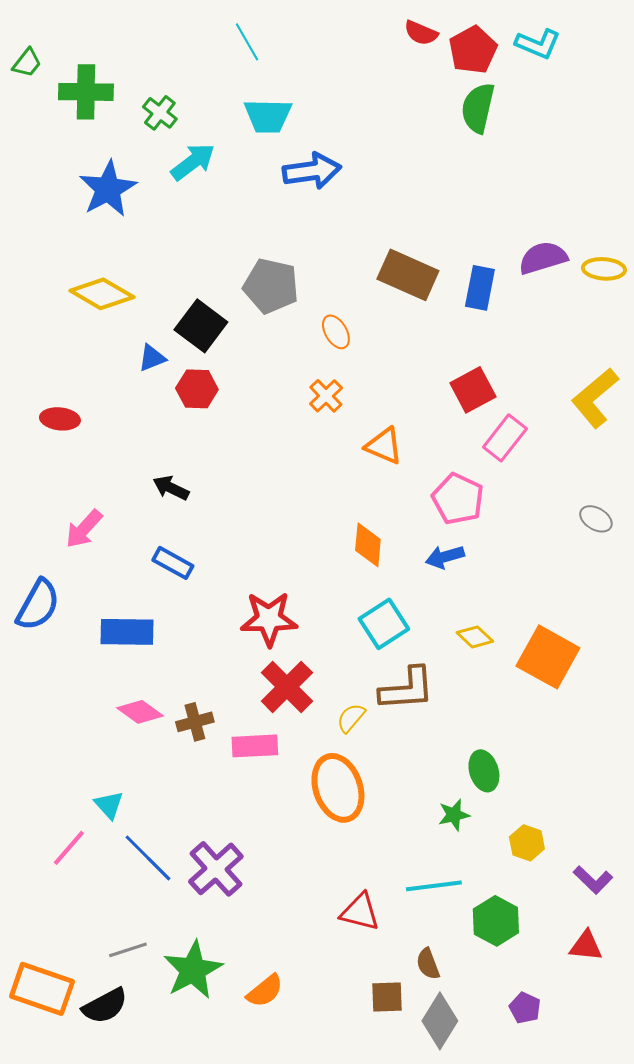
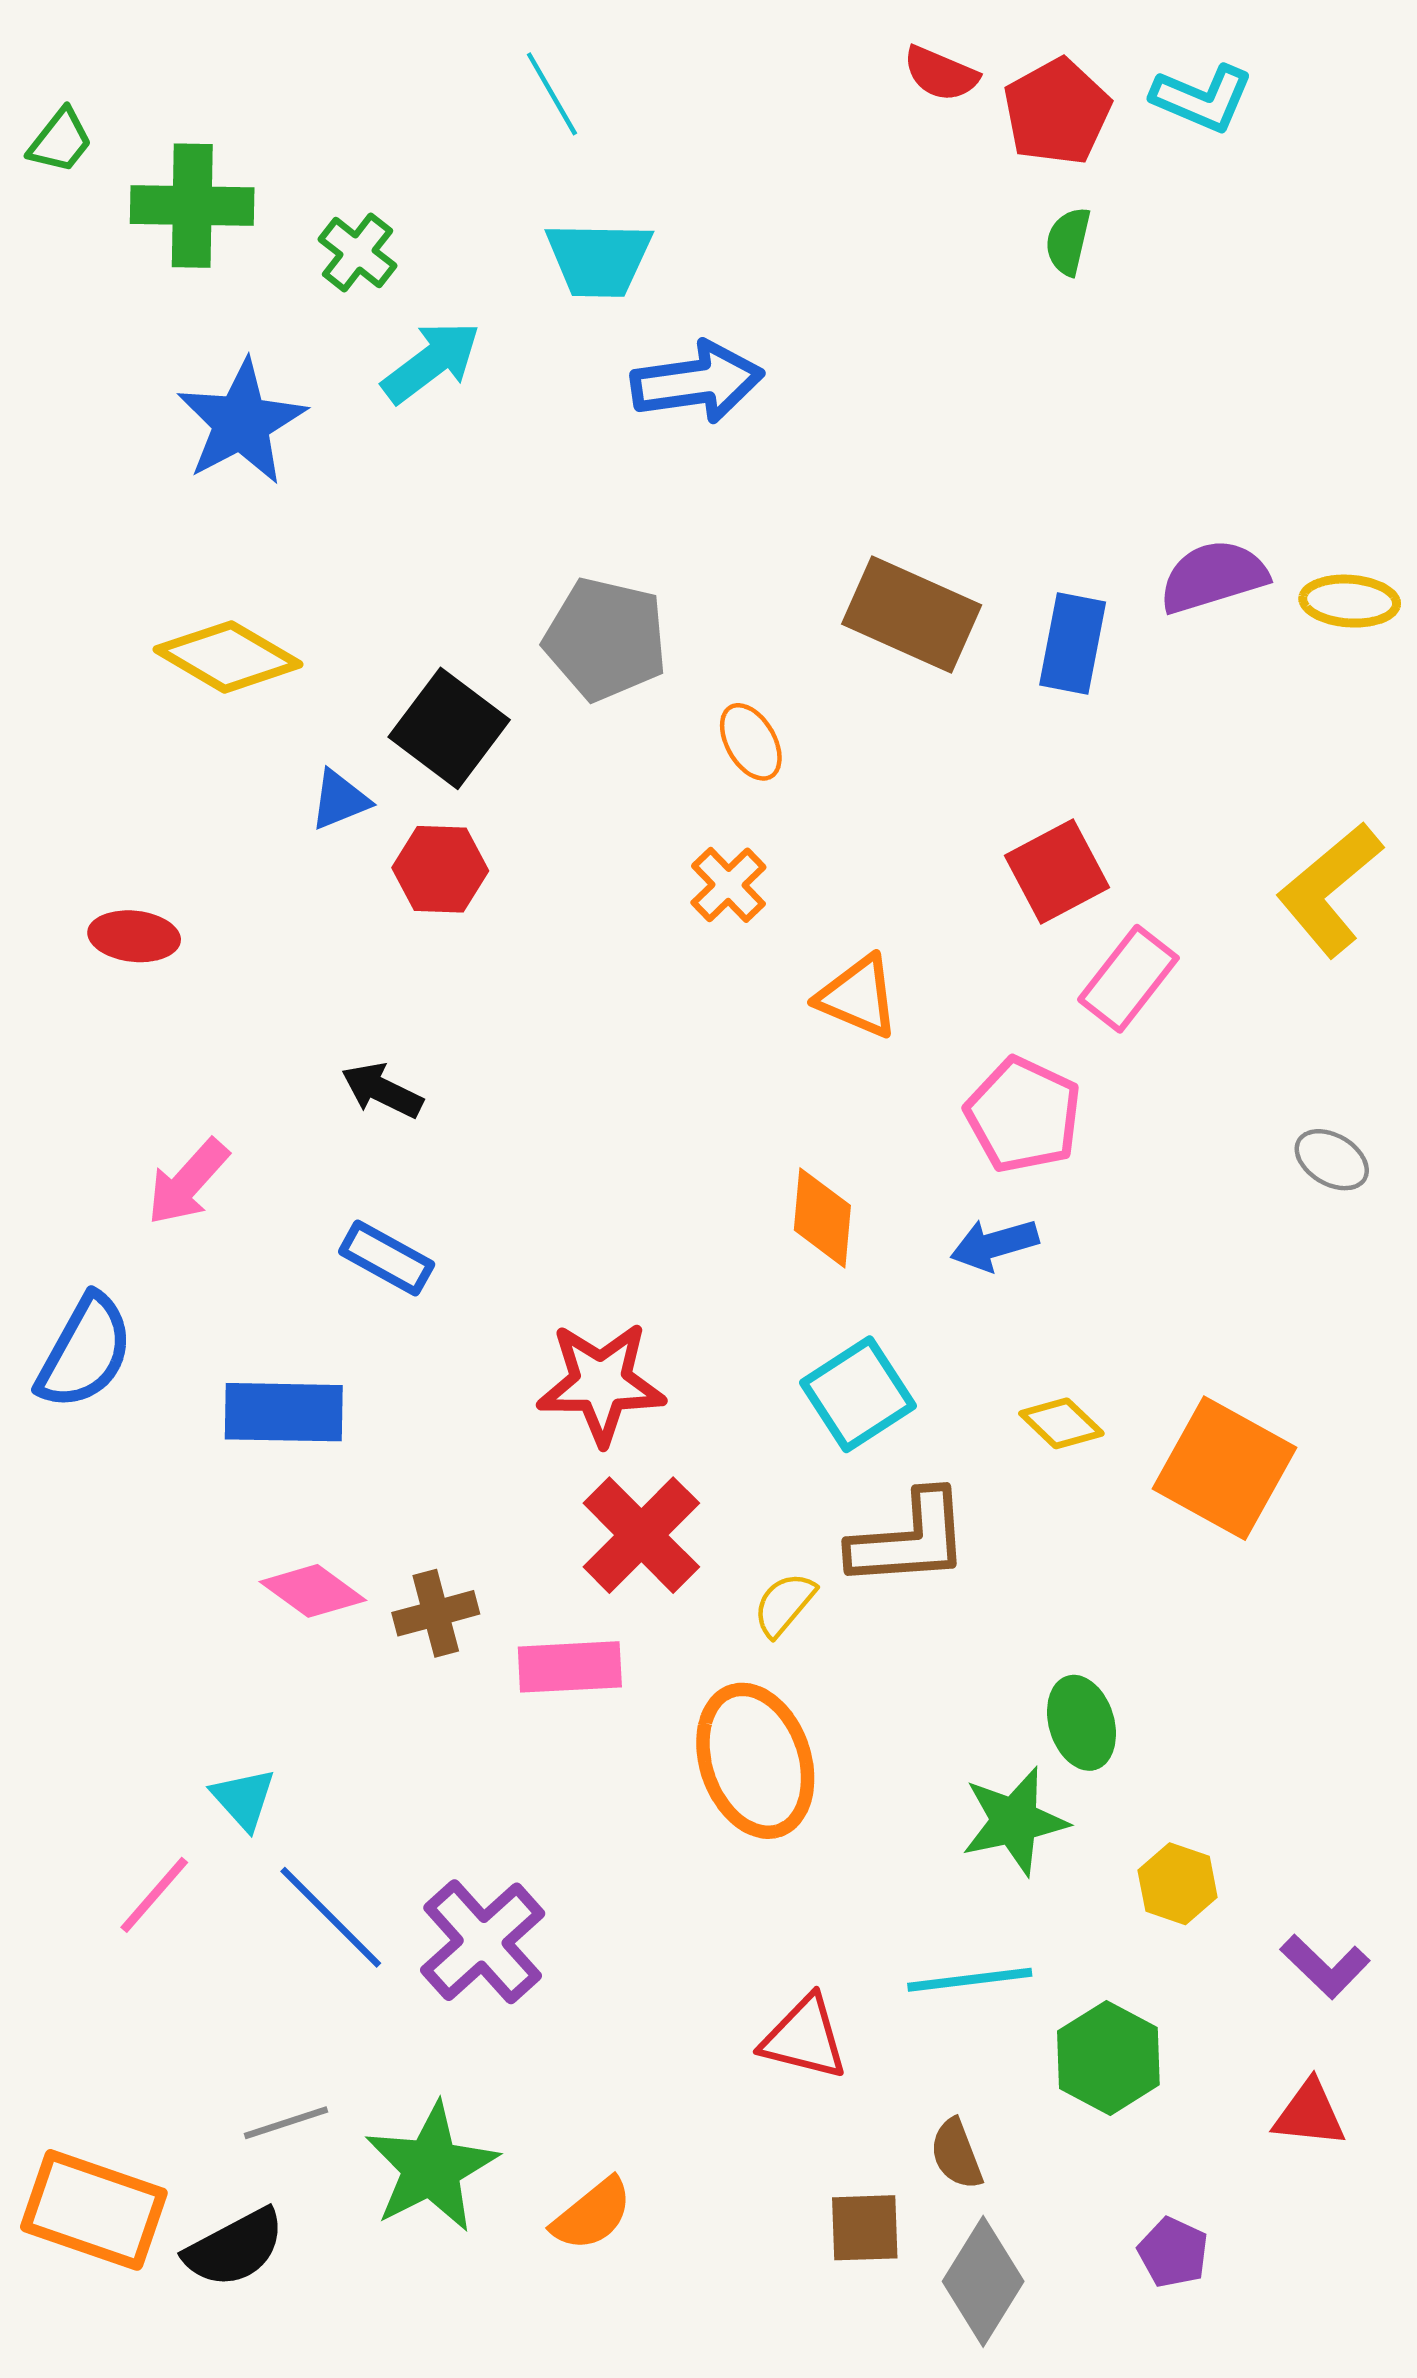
green semicircle: (478, 108) -> (1068, 241), size x0.6
green star: (454, 815) -> (1014, 1821), size x1.5

